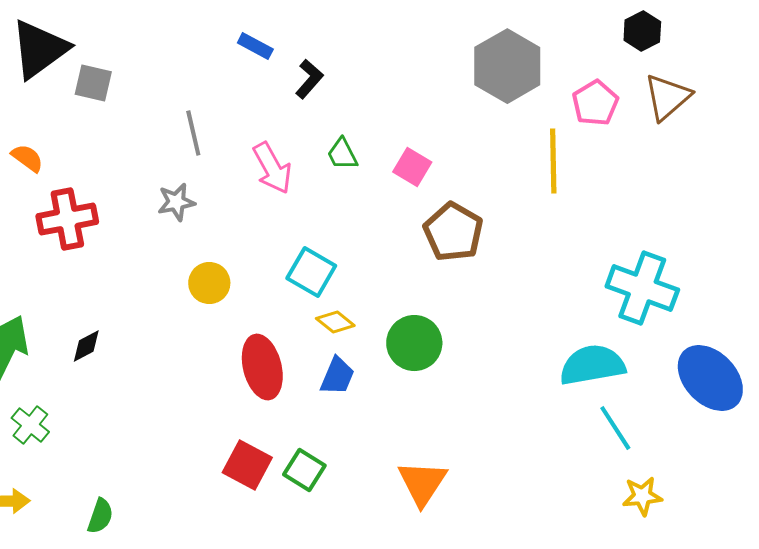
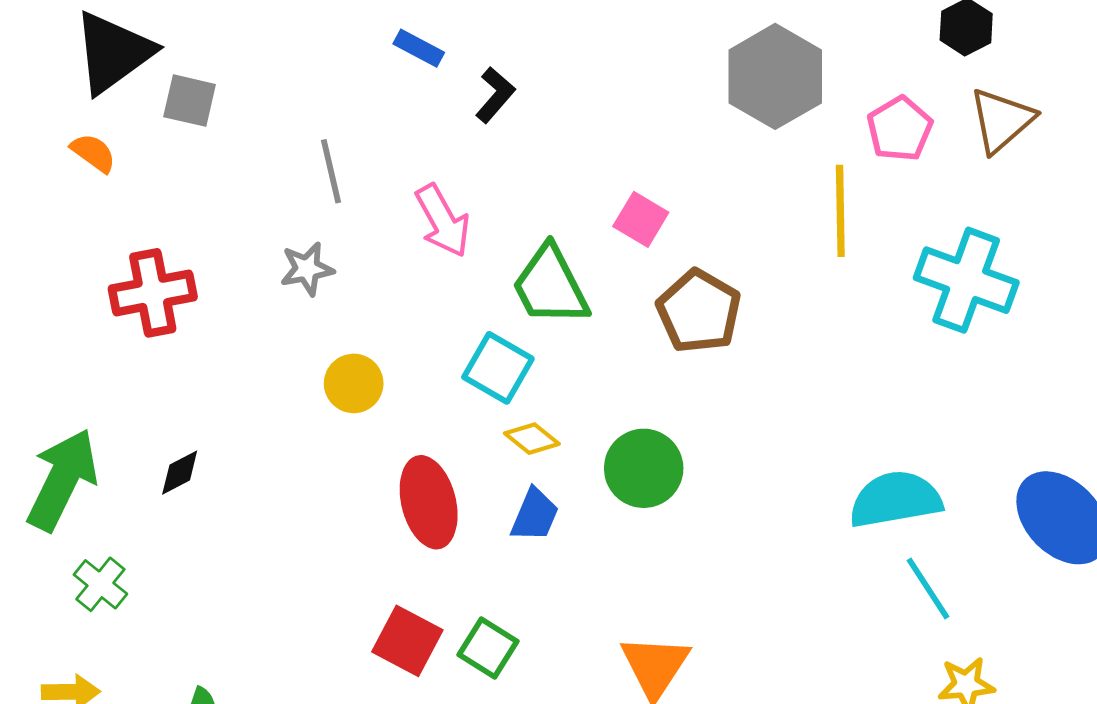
green trapezoid: (342, 154) -> (550, 286), moved, size x1.8
orange semicircle: (27, 158) -> (93, 153), moved
cyan cross: (642, 288) -> (966, 280), moved

